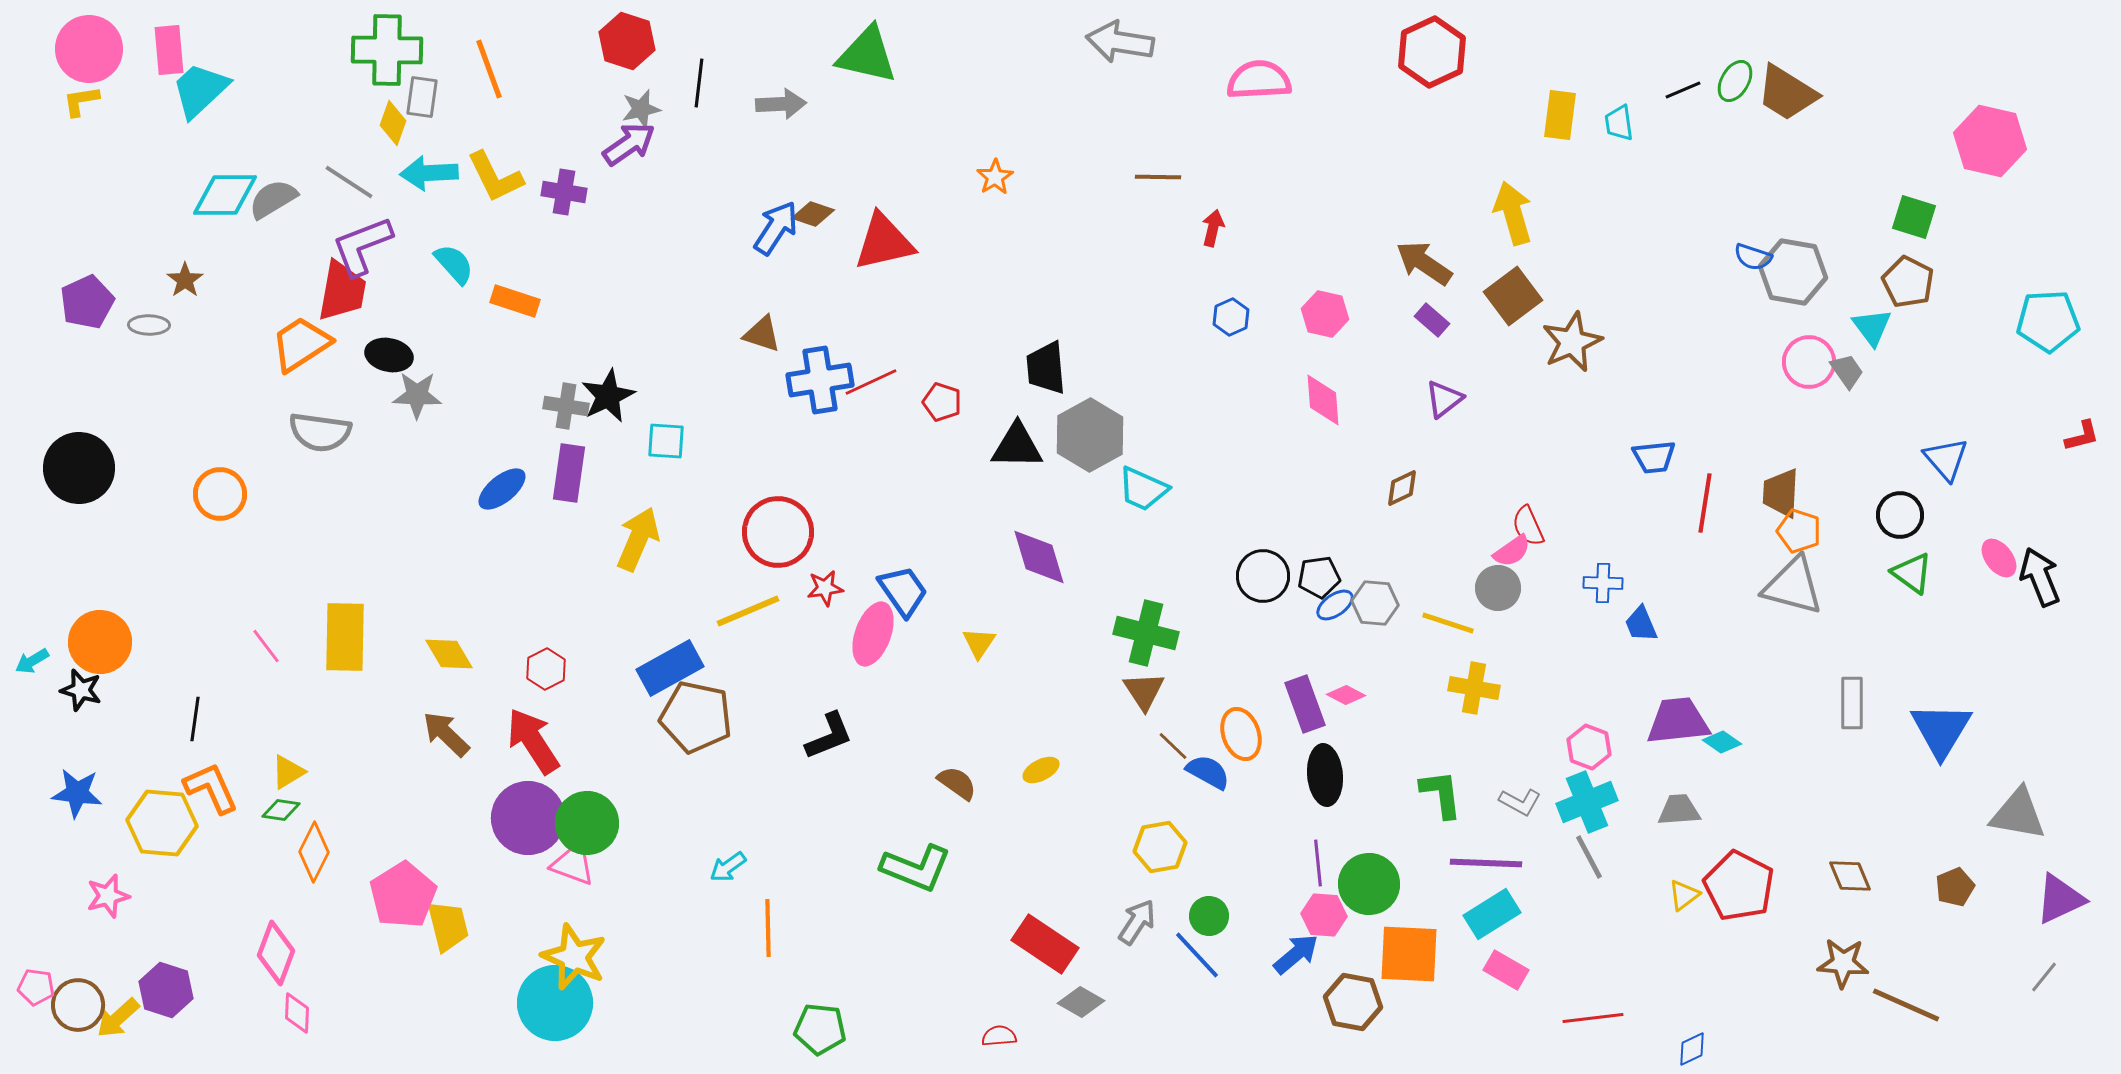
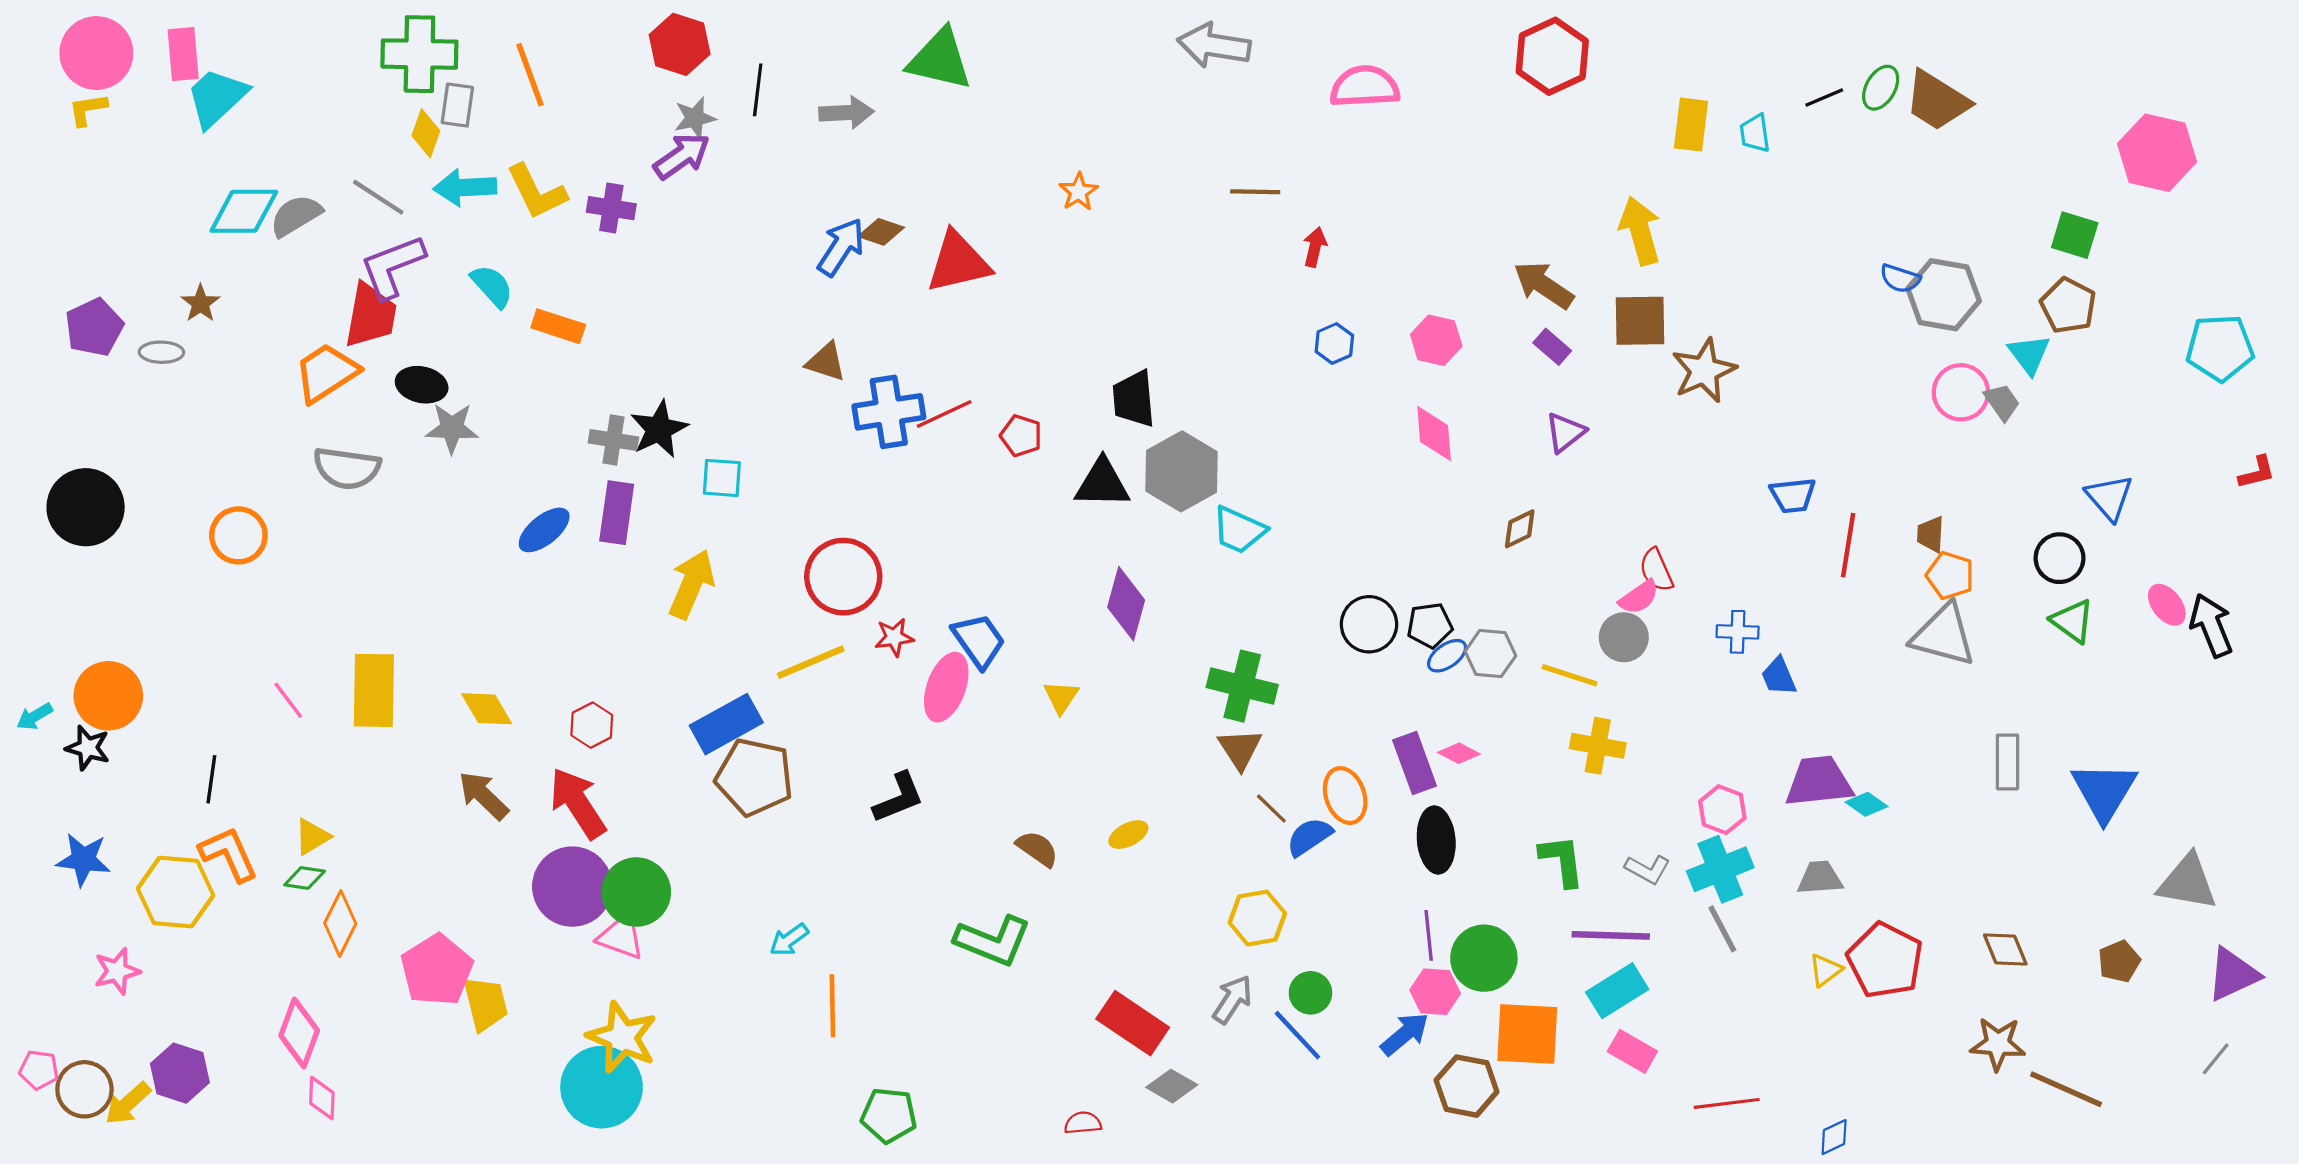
brown square: (1513, 296) -> (1640, 321), turned 36
brown trapezoid: (1781, 493) -> (1931, 534), size x0.7
purple diamond: (1039, 557) -> (1126, 604), turned 32
blue semicircle: (1208, 772) -> (1309, 837), turned -63

